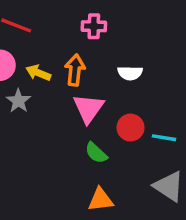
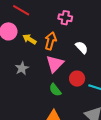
white semicircle: (130, 73) -> (82, 47), turned -144
gray star: (18, 101) -> (22, 68), moved

